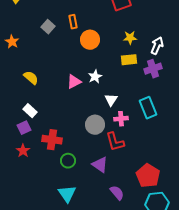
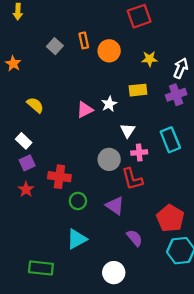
orange circle: (90, 40) -> (109, 51), moved
yellow rectangle: (129, 60) -> (138, 90), moved
white rectangle: (30, 111) -> (24, 141), moved
cyan triangle: (67, 194) -> (77, 239), turned 36

